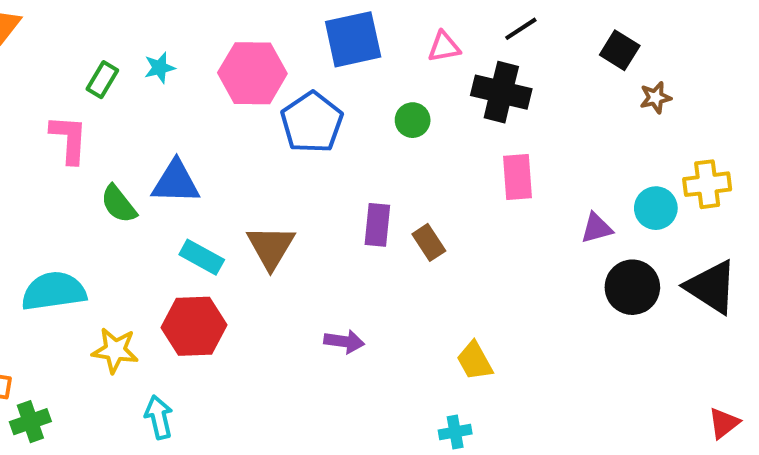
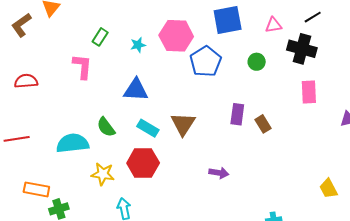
cyan star: (160, 68) -> (138, 45), moved
green semicircle: (119, 204) -> (106, 127), moved
yellow trapezoid: (475, 361) -> (328, 189), moved

